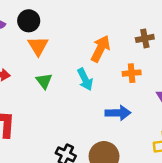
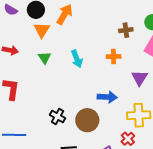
orange arrow: (100, 49) -> (65, 14), moved
blue arrow: (118, 113) -> (107, 97), moved

